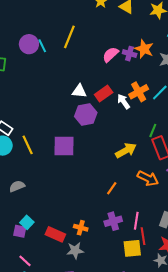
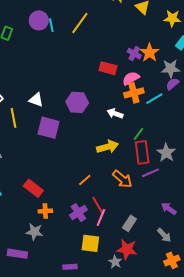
pink semicircle: (111, 55) -> (131, 78), moved
white triangle: (79, 91) -> (36, 100), moved
red rectangle: (104, 94) -> (108, 68), moved, turned 36
white arrow: (124, 101) -> (115, 113), moved, turned -49
purple cross: (113, 221) -> (78, 212), turned -30
orange cross: (81, 228) -> (45, 211), turned -32
red rectangle: (55, 234) -> (33, 188), moved
red line: (143, 236) -> (98, 205), moved, turned -36

